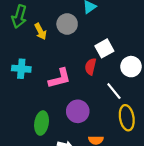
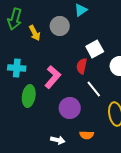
pink L-shape: (60, 78) -> (53, 77), turned -35
white line: (114, 91) -> (94, 89), moved
green ellipse: (42, 123) -> (29, 96), moved

